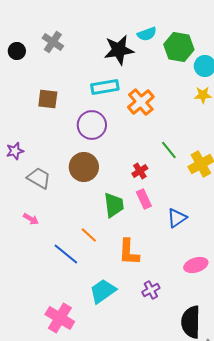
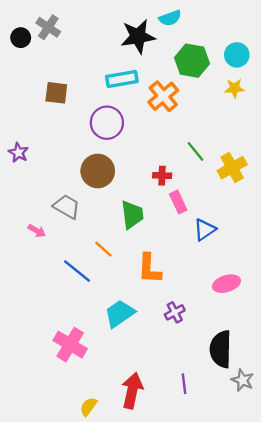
gray cross: (53, 42) -> (48, 27), moved
green hexagon: (179, 47) -> (192, 61), moved
purple star: (15, 151) -> (18, 153), turned -30
red cross: (140, 171) -> (162, 176), turned 35
gray trapezoid: (39, 178) -> (67, 207), moved
pink rectangle: (144, 199) -> (178, 202), moved

